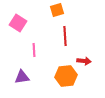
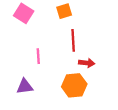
pink square: (18, 23) -> (24, 13), moved
red arrow: (84, 61) -> (87, 63), moved

